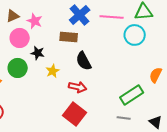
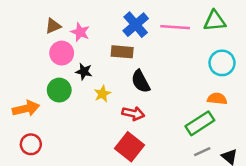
cyan circle: (135, 35) -> (222, 63), moved
orange semicircle: (156, 75) -> (217, 99), moved, turned 70
gray line: (124, 118) -> (202, 152), moved, turned -32

